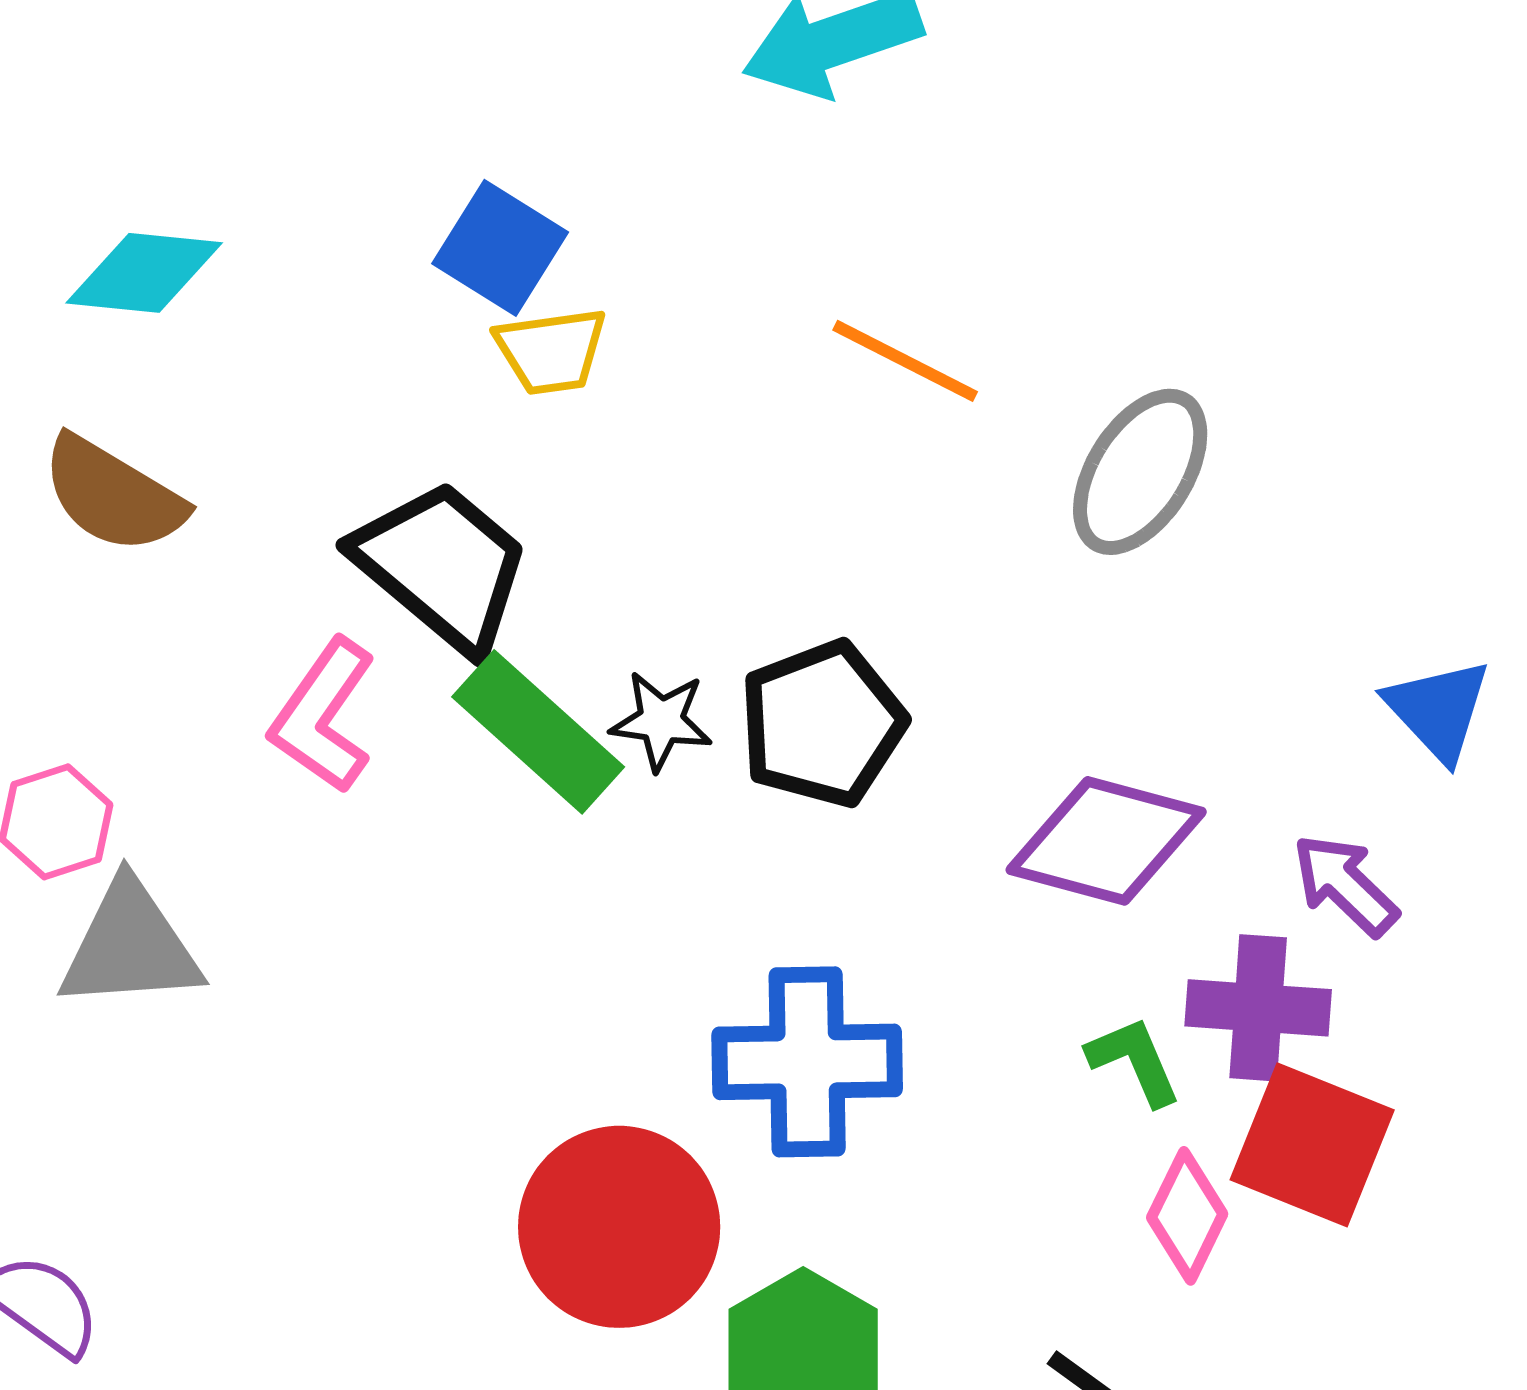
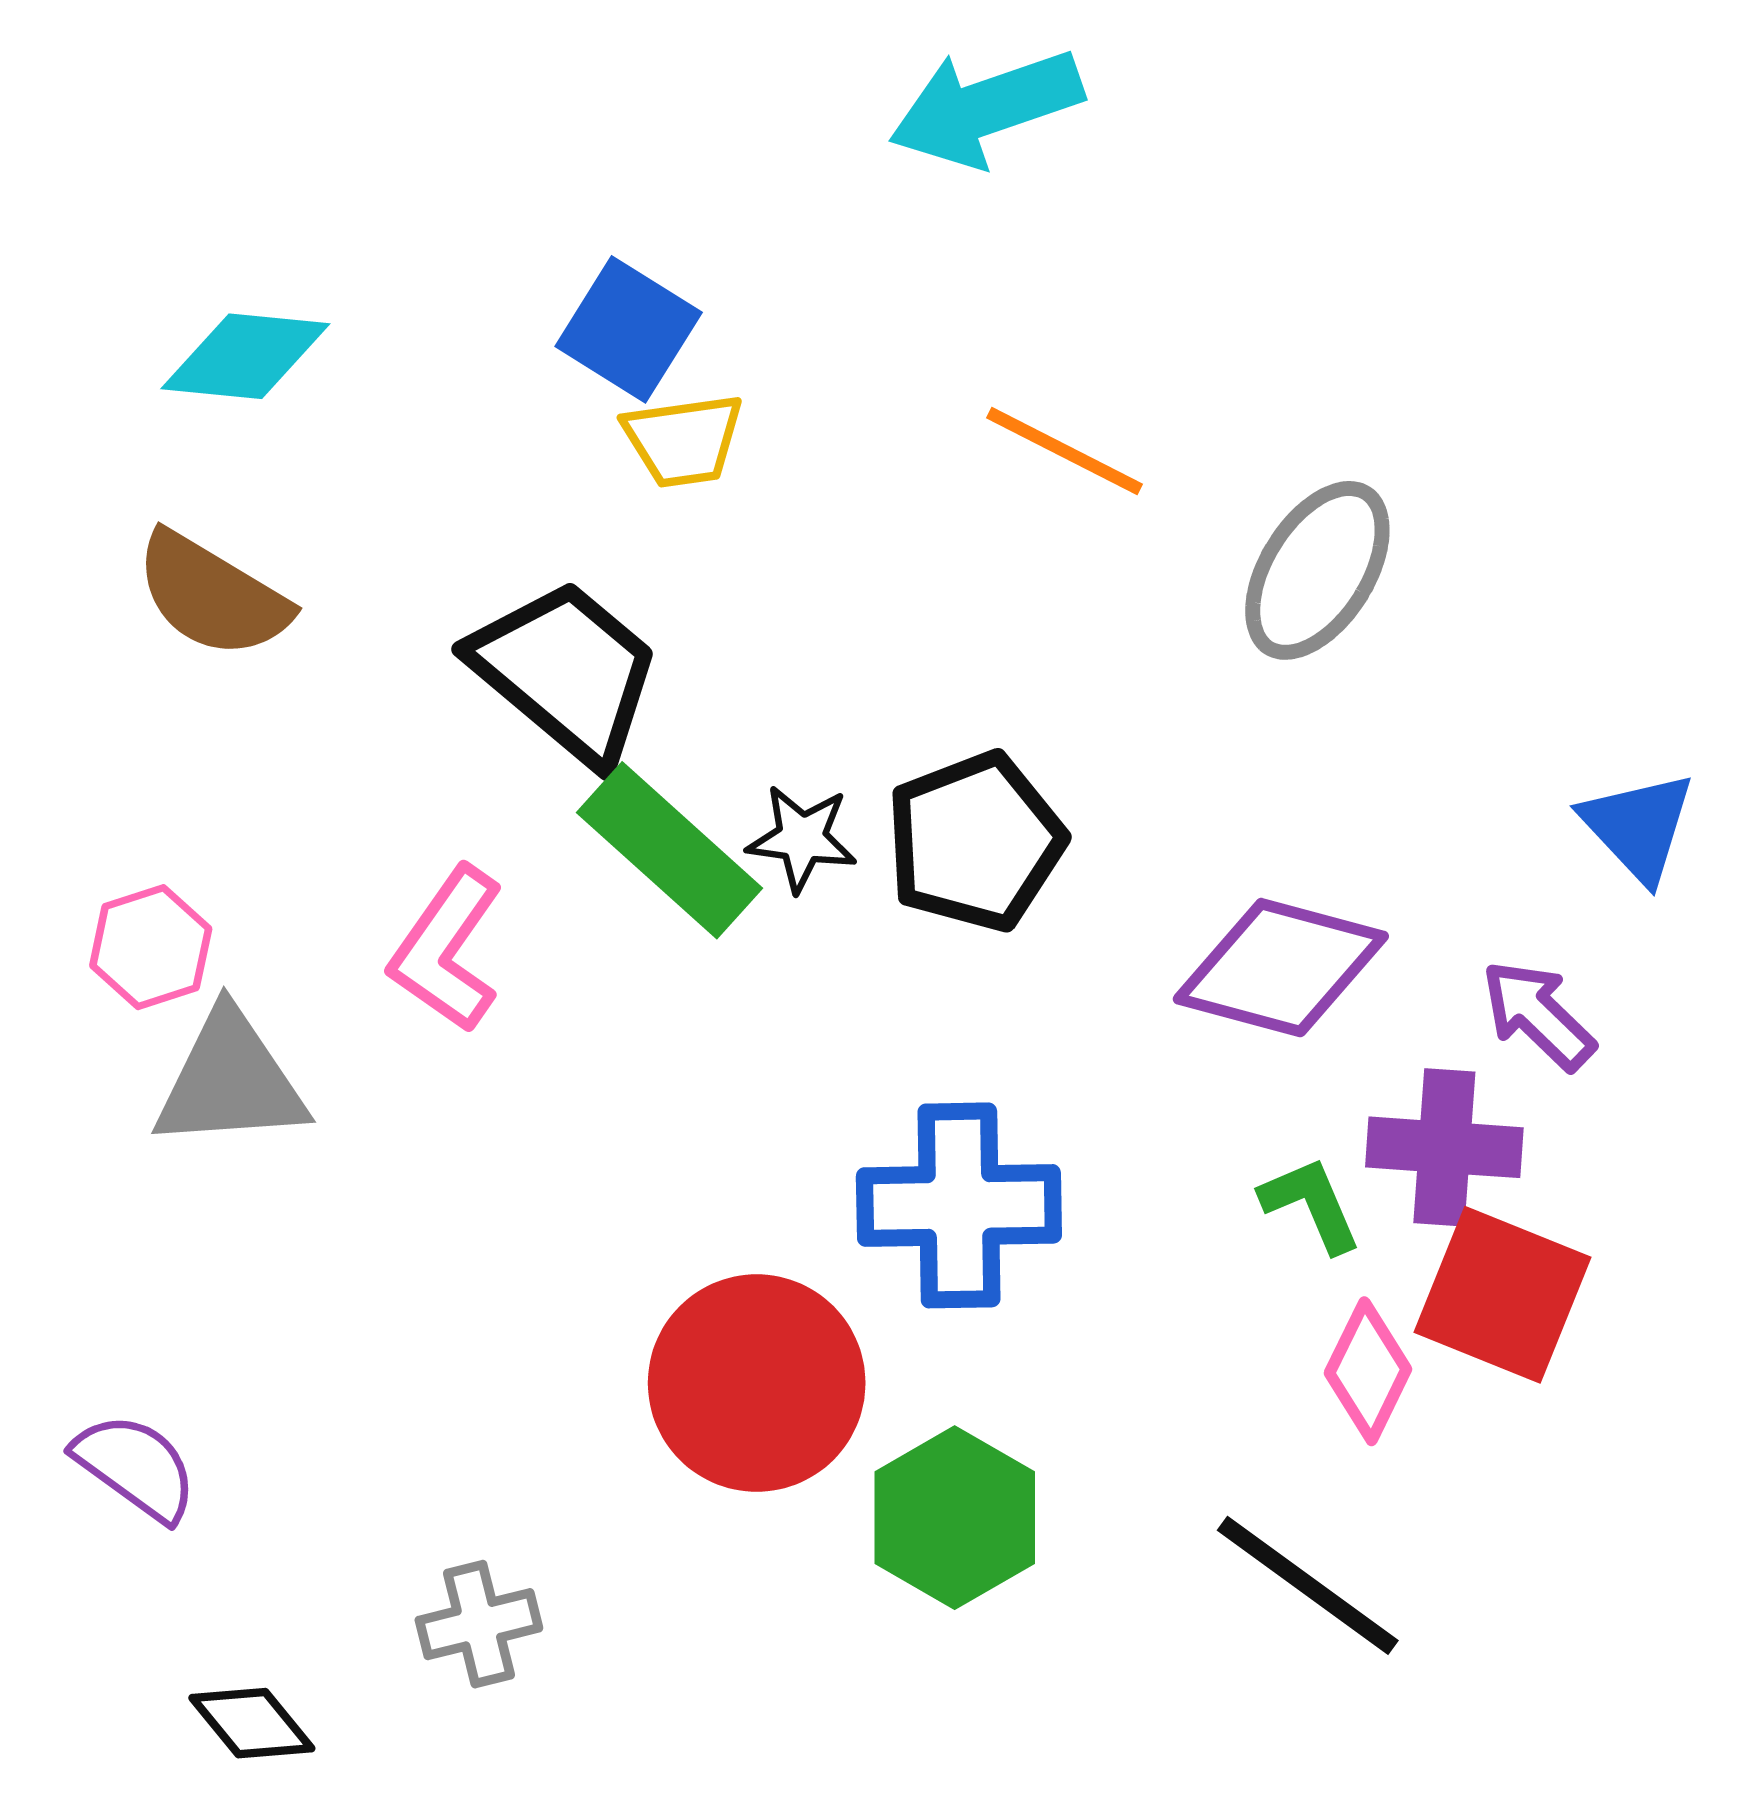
pink L-shape: (323, 716) -> (447, 949), moved

